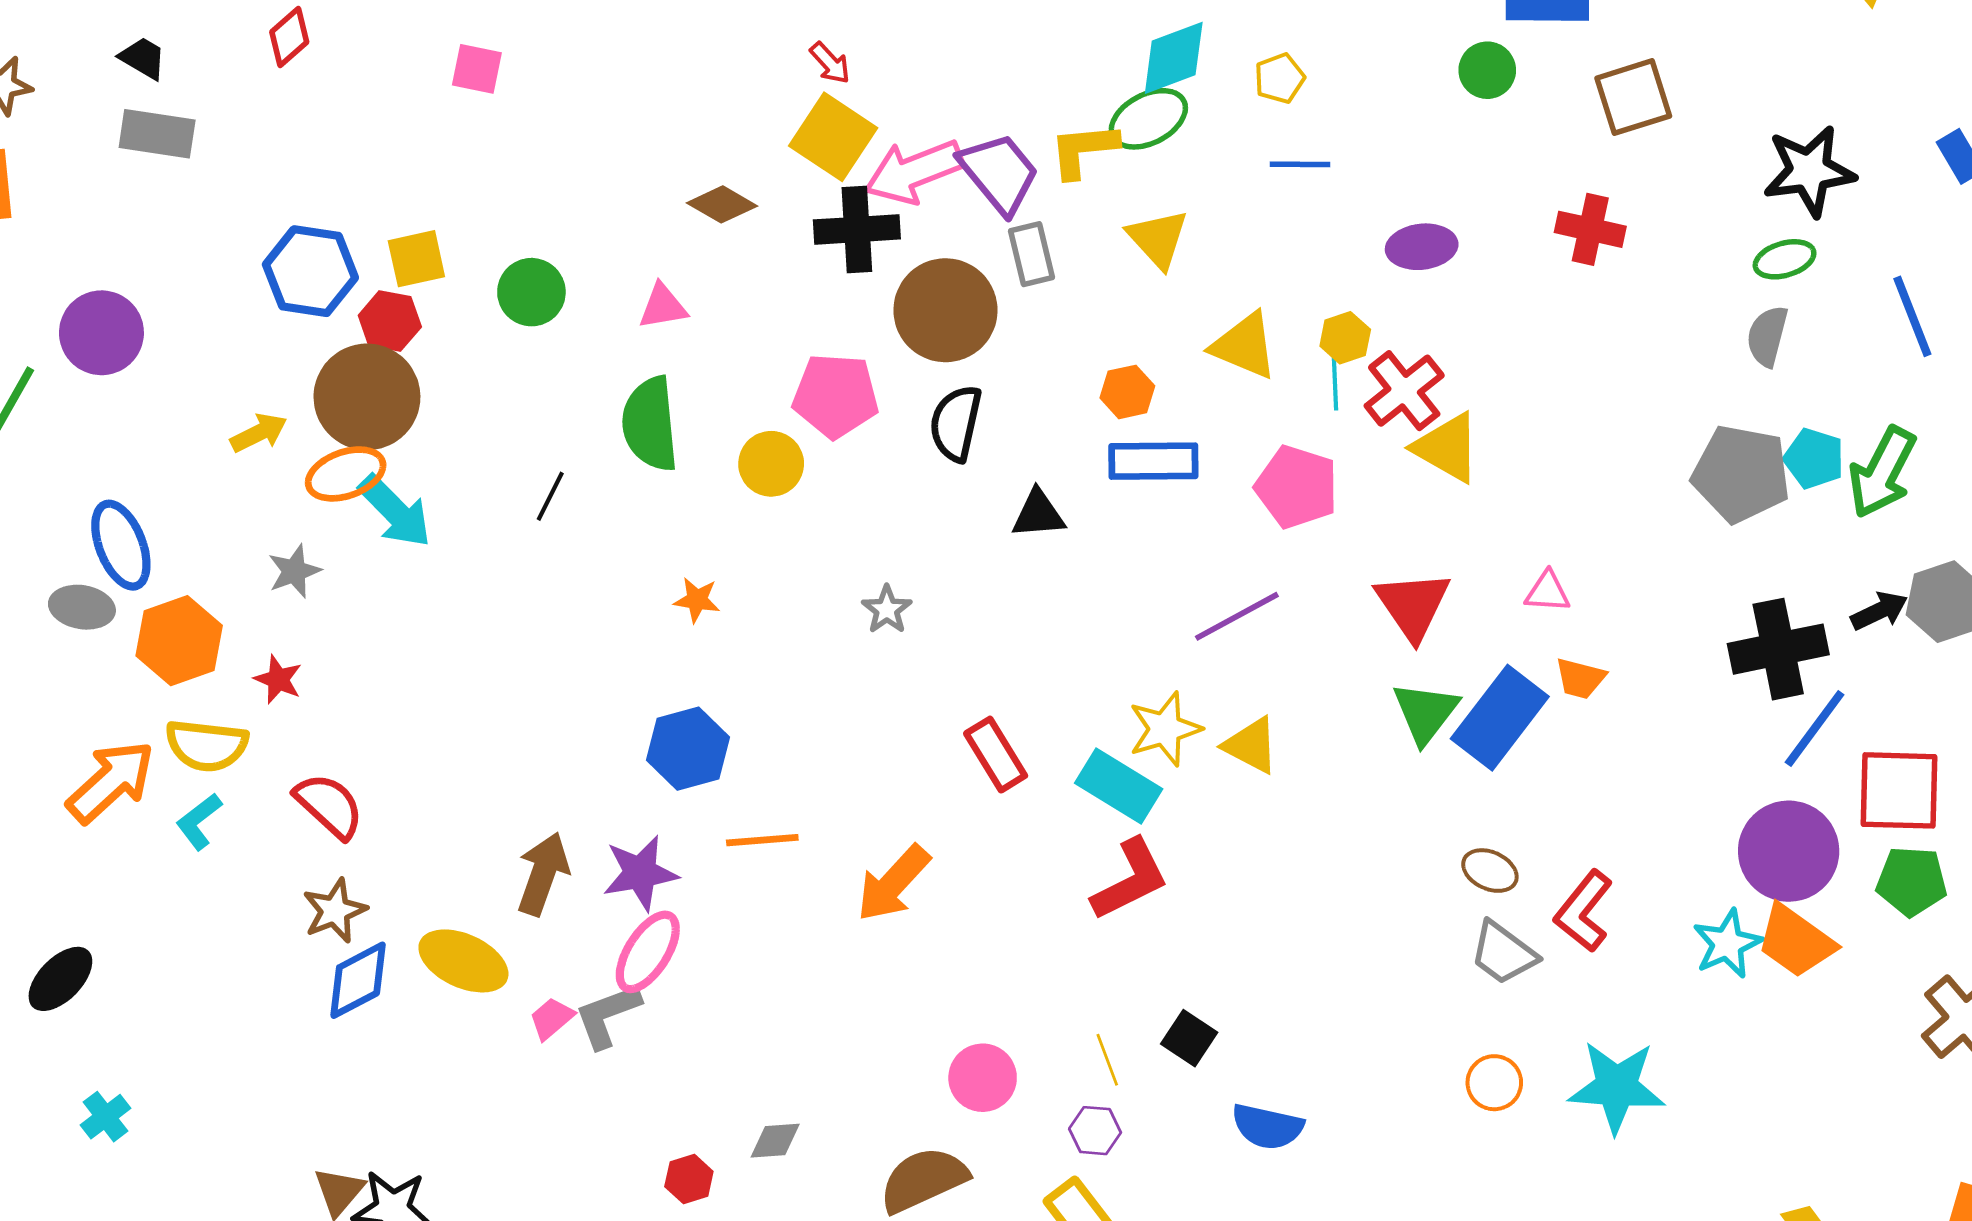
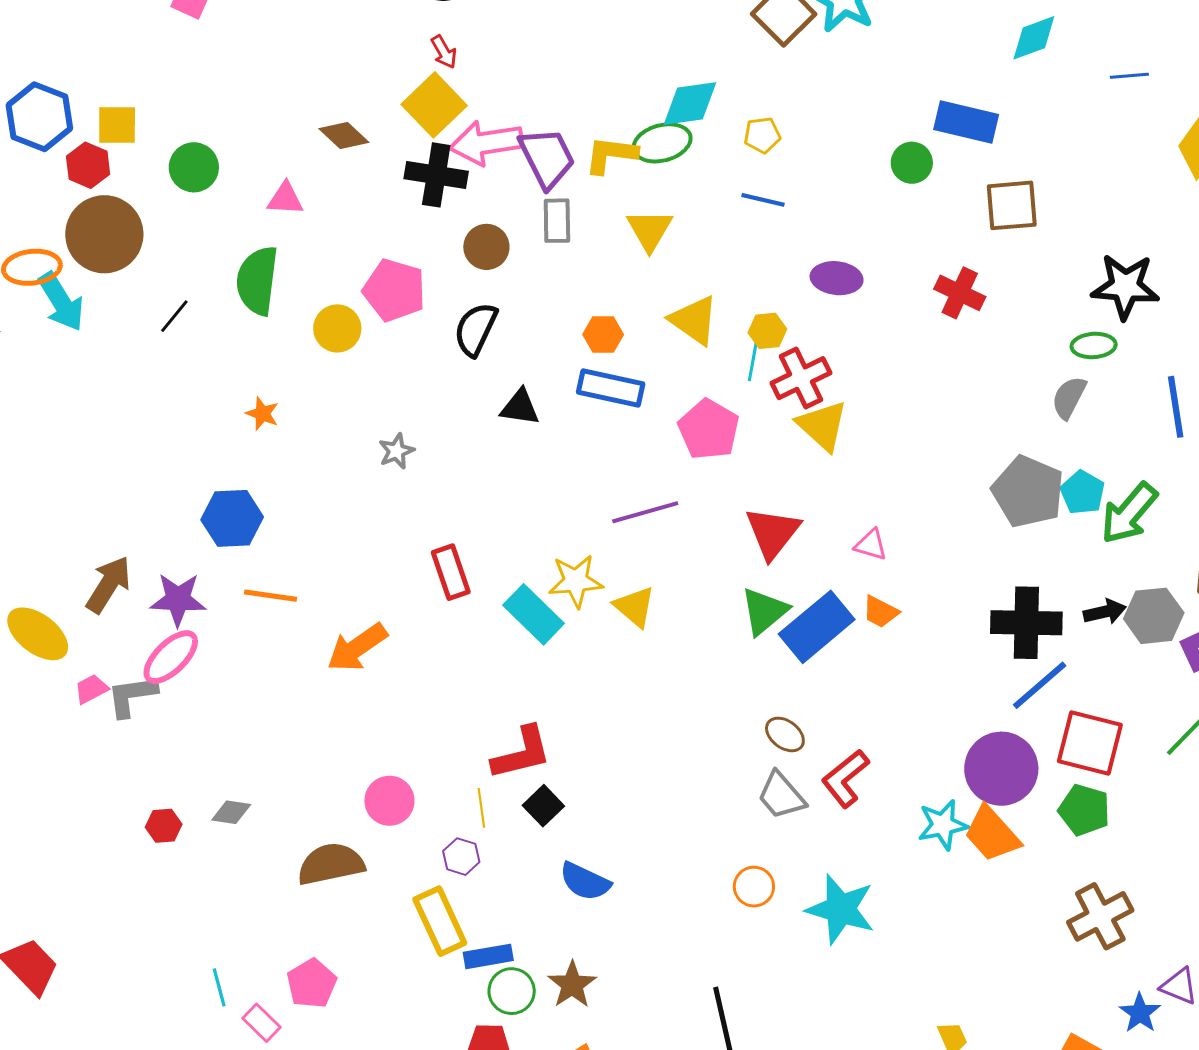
brown circle: (945, 310) -> (486, 247), size x0.6
brown circle: (367, 397) -> (104, 234), moved
red L-shape: (1130, 880) -> (522, 753), moved

